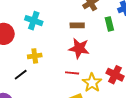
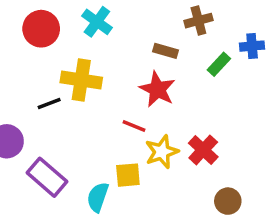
green rectangle: (109, 24) -> (219, 64), turned 40
yellow cross: (35, 56) -> (81, 80), size x1.6

